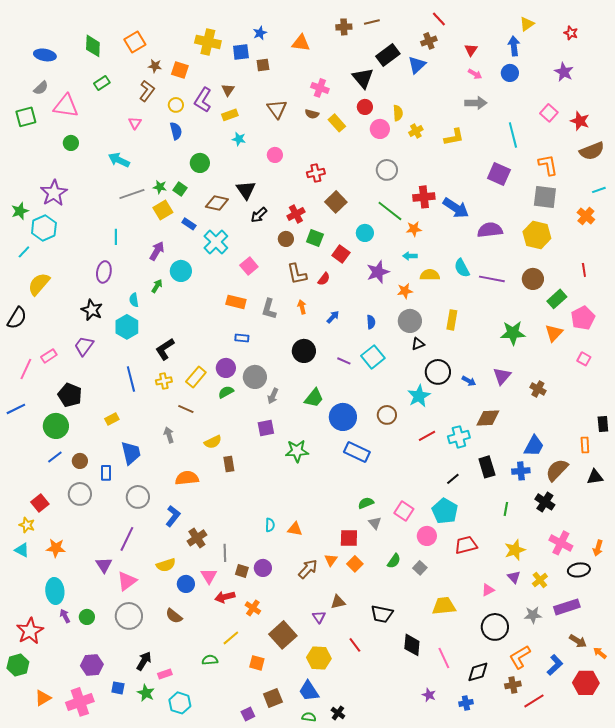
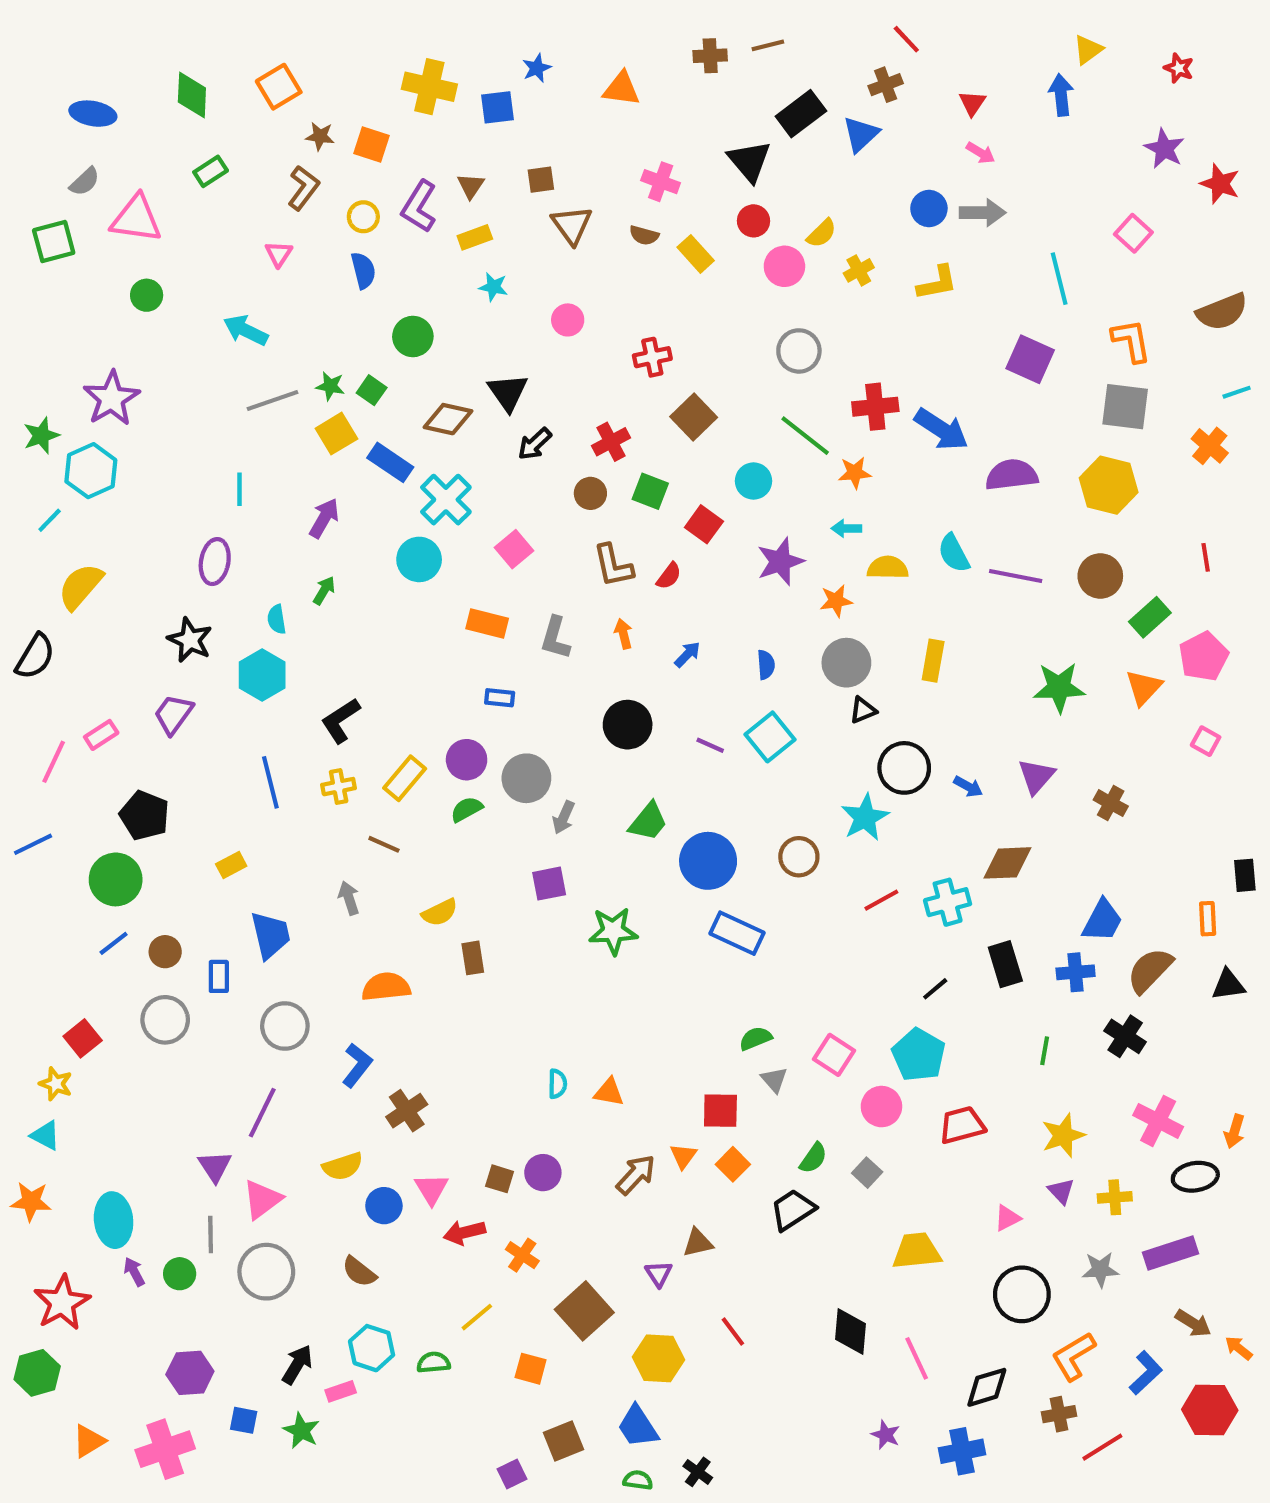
brown square: (263, 65) -> (541, 180), moved
blue circle: (510, 73) -> (929, 209), moved
yellow semicircle: (398, 113) -> (822, 233), turned 49
red star: (580, 121) -> (1220, 184), moved
blue rectangle: (189, 224) -> (390, 462), size x1.5
cyan circle: (181, 271) -> (419, 559), moved
orange star: (56, 548) -> (31, 1201), moved
gray line: (225, 553) -> (211, 1235), moved
yellow cross: (540, 580) -> (1115, 1197), turned 35
black trapezoid: (382, 614) -> (793, 1210), moved, turned 135
cyan hexagon: (180, 703) -> (372, 1348), moved
blue cross: (466, 703) -> (962, 1451), size x1.5

